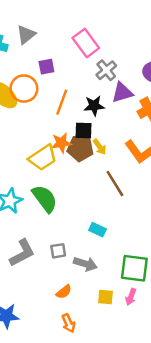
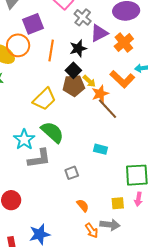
purple square: (46, 67) -> (33, 24), size x1.5
black square: (83, 131) -> (73, 70), turned -35
orange star: (61, 143) -> (100, 94), moved
gray L-shape: (22, 253) -> (39, 158), moved, turned 30
gray arrow: (85, 264) -> (110, 225), moved
orange semicircle: (64, 292) -> (83, 206), turned -80

